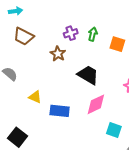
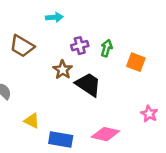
cyan arrow: (16, 11) -> (54, 17), moved
black trapezoid: (88, 75) -> (88, 84), moved
pink diamond: (96, 104) -> (105, 134), turned 35

